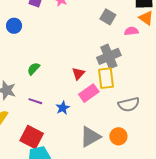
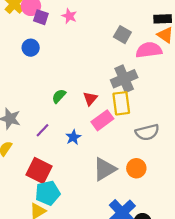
blue circle: (14, 26) -> (31, 48), moved
pink semicircle: (131, 31) -> (149, 50), size x1.6
green semicircle: (34, 69) -> (59, 96), moved
purple line: (35, 101) -> (43, 130), turned -64

